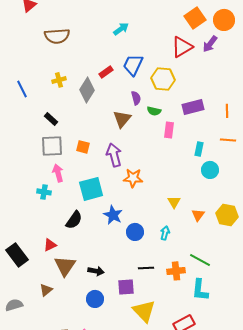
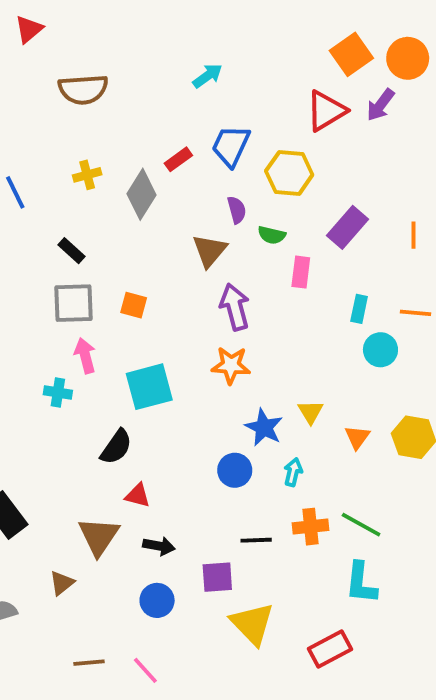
purple rectangle: (193, 107) -> (347, 227), turned -35
orange line: (228, 140) -> (415, 313), moved
purple arrow: (114, 155) -> (235, 307), moved
blue star: (113, 215) -> (264, 427), moved
red triangle: (50, 245) -> (138, 495), moved, turned 40
orange cross: (176, 271) -> (311, 527), moved

